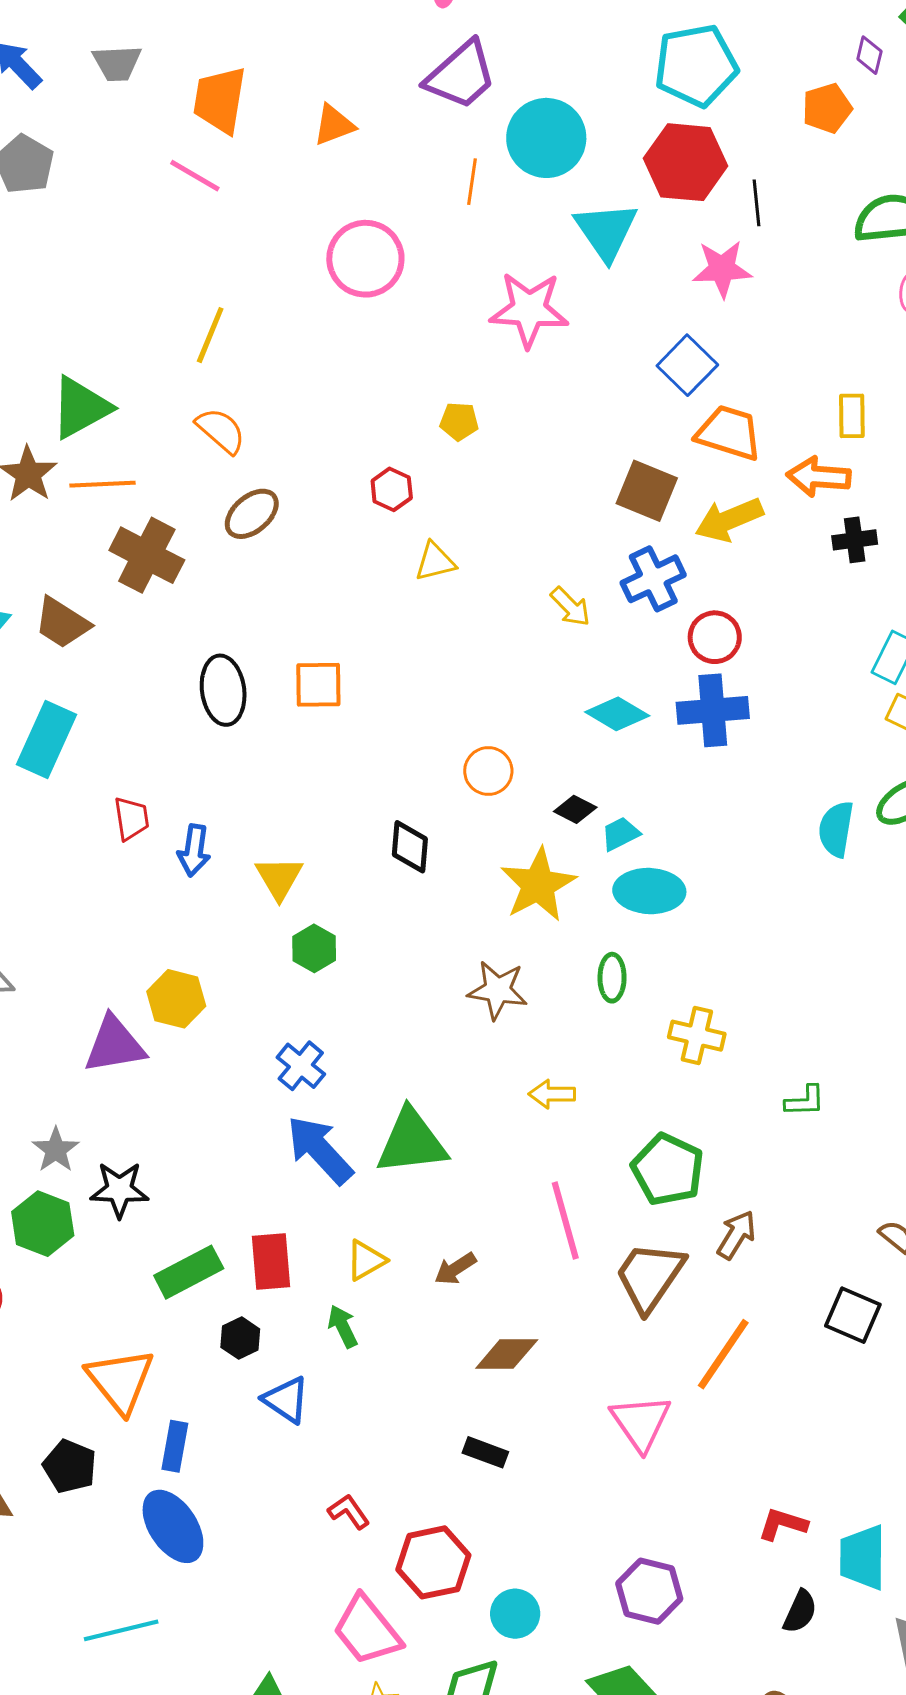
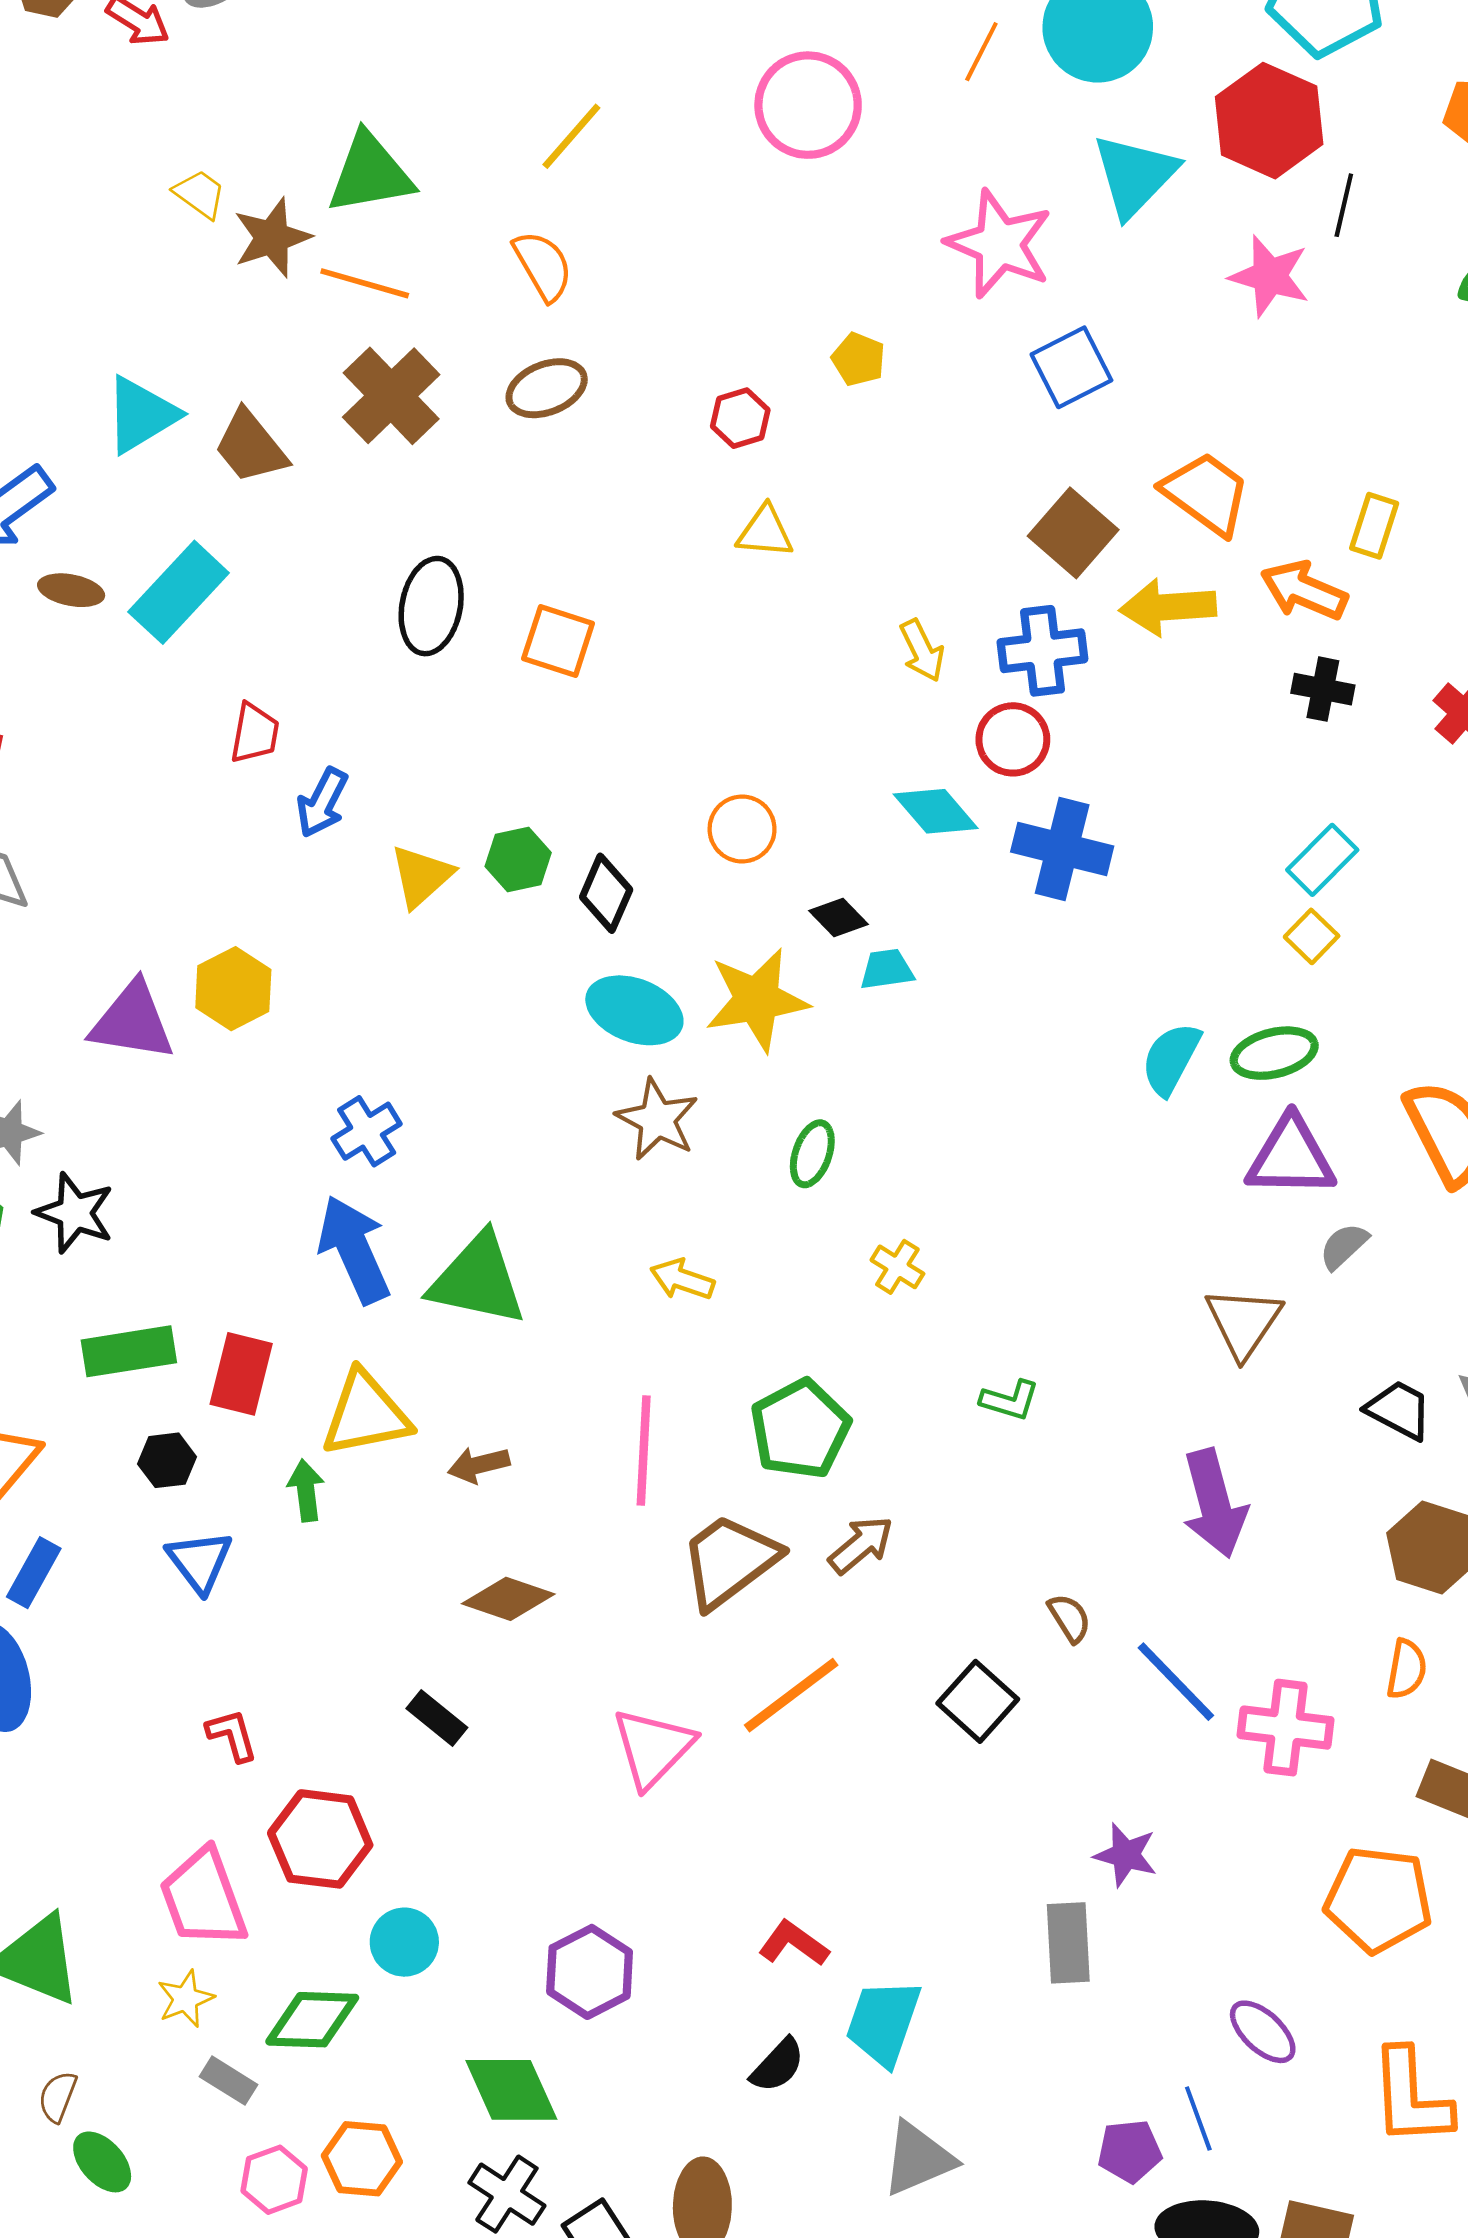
blue square: (687, 365) -> (1071, 367), moved
red circle: (715, 637) -> (1013, 739), moved
cyan ellipse: (649, 891) -> (634, 1010), moved
green hexagon: (314, 948) -> (518, 860), moved
yellow cross: (697, 1036) -> (897, 1267), size x0.7
yellow triangle: (366, 1260) -> (366, 1414), size x1.6

